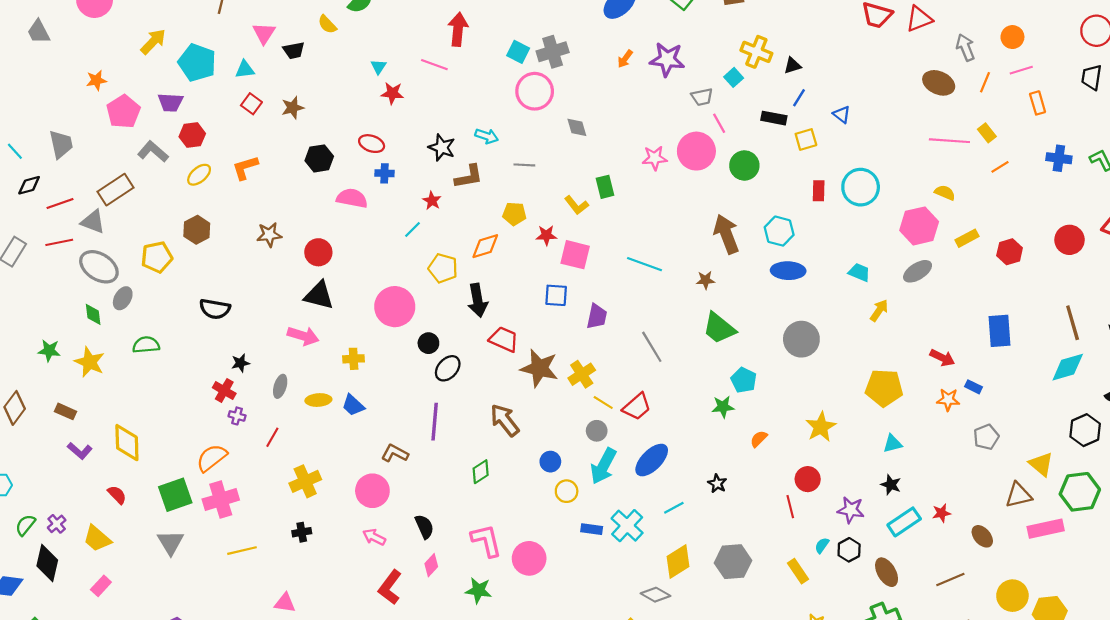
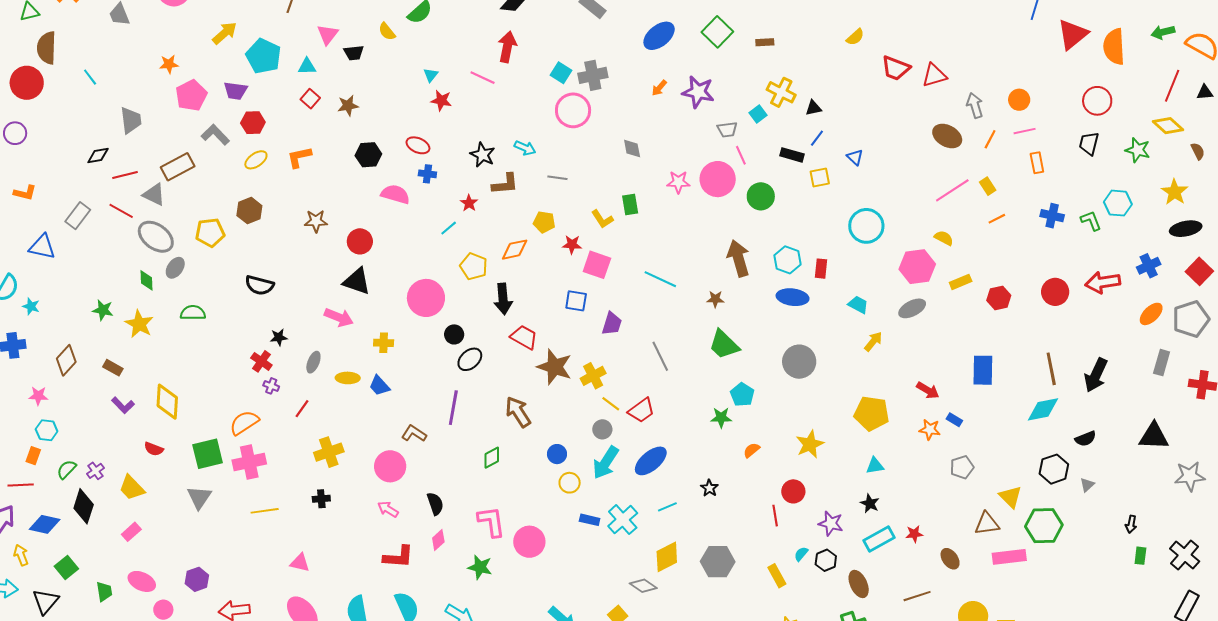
gray diamond: (577, 127) -> (632, 149), moved
pink line: (949, 141) -> (952, 190), turned -42
cyan line: (15, 151) -> (90, 77), moved
red rectangle: (819, 191) -> (821, 269), moved
red line: (59, 242) -> (121, 211), turned 35
red semicircle: (117, 495) -> (154, 449), turned 150
red L-shape: (390, 587) -> (398, 557), turned -128

